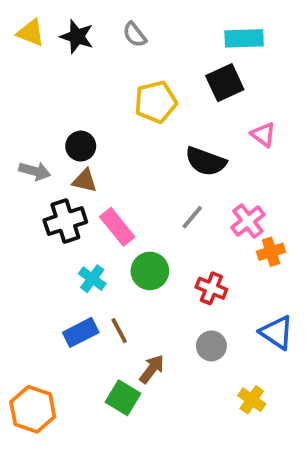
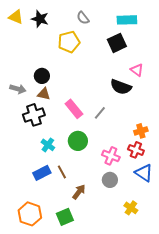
gray semicircle: (135, 35) -> (83, 18), moved
yellow pentagon: (156, 102) -> (69, 42), moved
black semicircle: (206, 161) -> (121, 87), moved
pink cross: (248, 221) -> (111, 156), moved, turned -30
pink rectangle: (117, 227) -> (74, 109), moved
red cross: (211, 288) -> (136, 150), moved
green square: (123, 398) -> (65, 217), moved, turned 36
orange hexagon: (33, 409) -> (30, 214), moved

